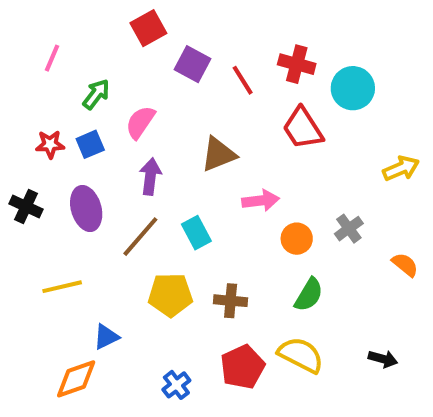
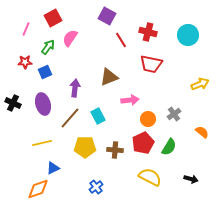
red square: (148, 28) -> (53, 18), moved
purple square: (192, 64) -> (107, 16), moved
cyan circle: (353, 88) -> (188, 35), moved
pink semicircle: (140, 122) -> (70, 38), moved
red trapezoid: (303, 128) -> (151, 64), turned -45
red star: (50, 144) -> (25, 62), moved
yellow line: (62, 287) -> (42, 143), moved
green semicircle: (309, 295) -> (169, 147), moved
red pentagon: (243, 367) -> (143, 143), moved
blue cross: (176, 385) -> (96, 187), moved

